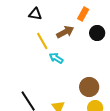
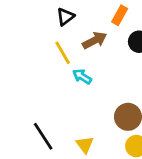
black triangle: (35, 14) -> (65, 17), moved, turned -48

